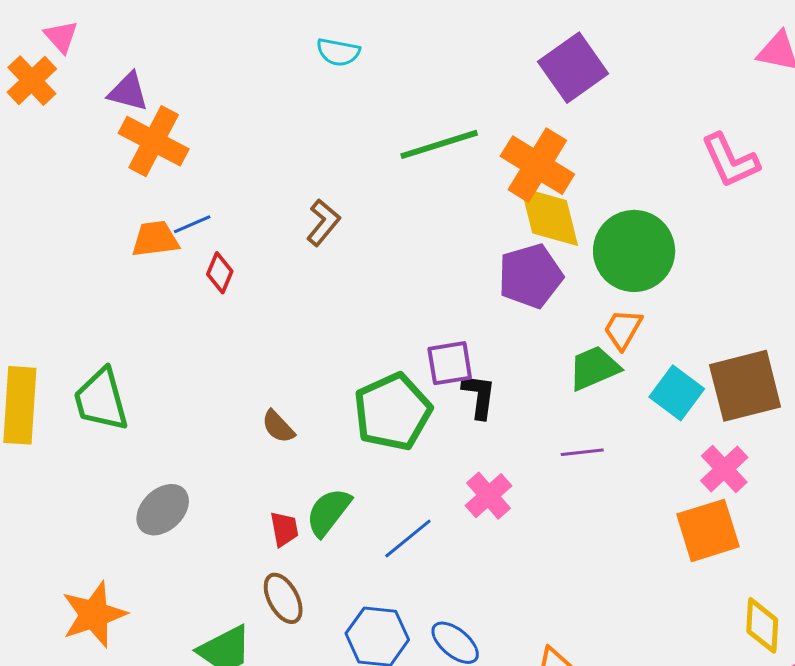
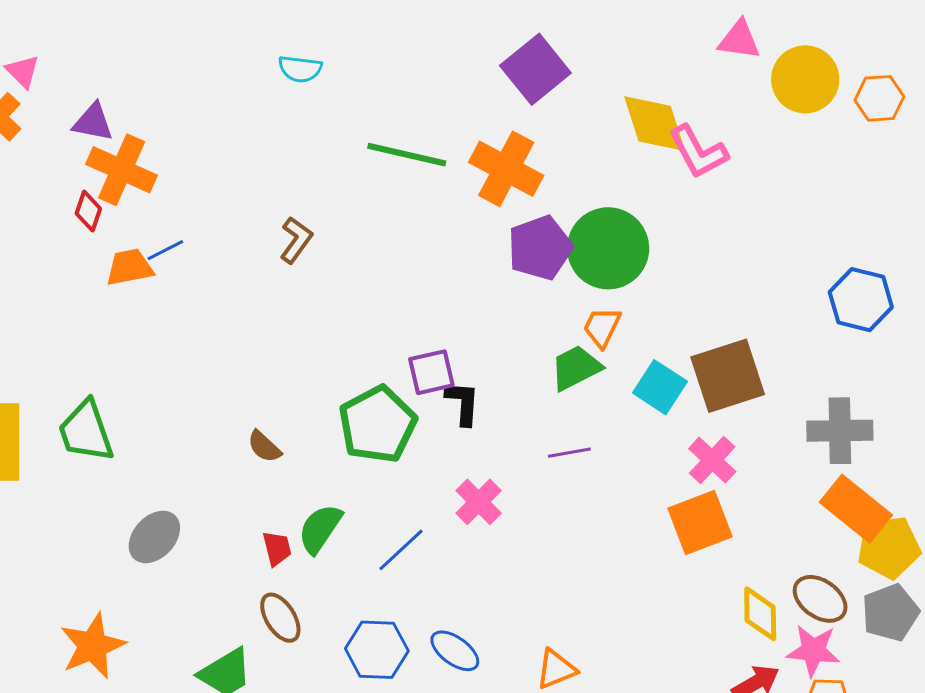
green line: (439, 144) -> (407, 155), turned 34
yellow diamond: (549, 217) -> (655, 124), moved
red diamond: (220, 273) -> (88, 211), moved
purple pentagon: (530, 276) -> (540, 248), moved

